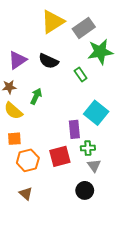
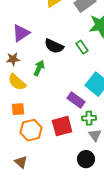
black semicircle: (49, 61) -> (54, 46), moved
purple rectangle: (74, 129) -> (76, 100), turned -48
brown triangle: (26, 194) -> (21, 162), moved

